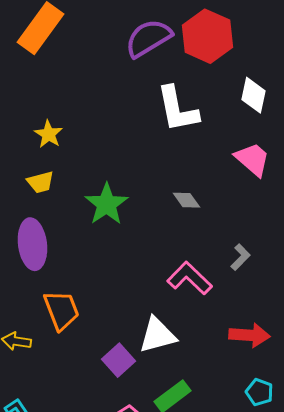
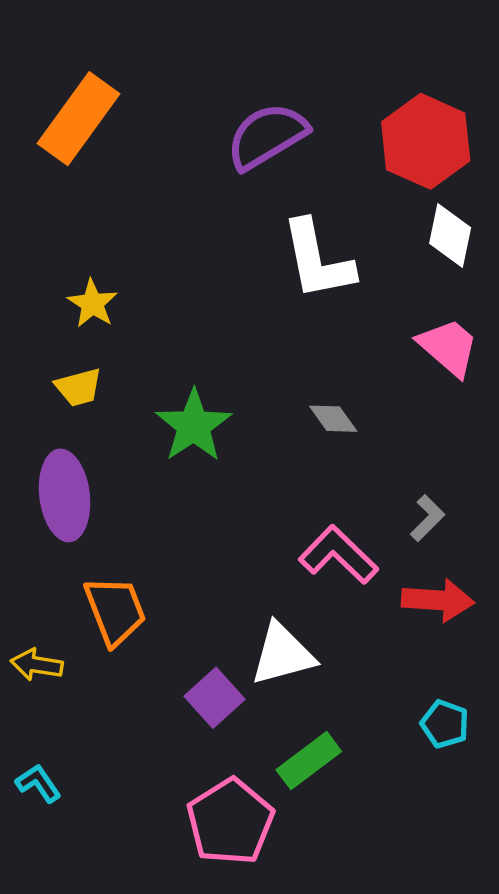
red hexagon: (207, 36) -> (426, 141), moved
red arrow: (249, 335) -> (438, 600), moved
cyan pentagon: (259, 392) -> (445, 724), moved

